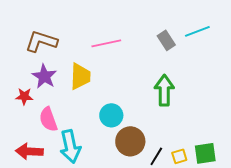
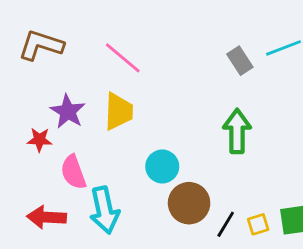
brown L-shape: (41, 41) -> (41, 45), moved
pink line: (106, 43) -> (123, 58), moved, turned 52

